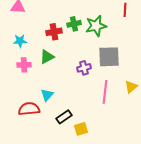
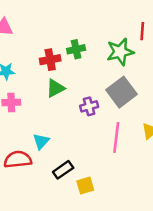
green star: (96, 26) -> (120, 52), moved
green triangle: (47, 57) -> (55, 88), moved
gray square: (109, 57) -> (121, 92), turned -35

